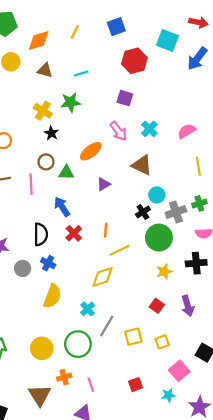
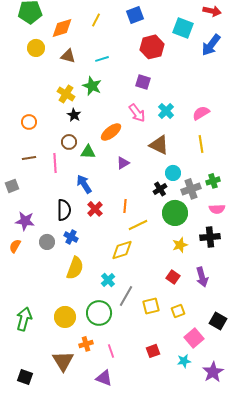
green star: (71, 102) -> (92, 86), turned 30
yellow line: (198, 166) -> (201, 144), moved

